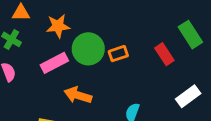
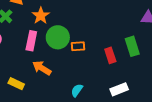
orange star: (58, 26) -> (41, 16), turned 30
pink rectangle: (54, 63) -> (31, 41), turned -66

